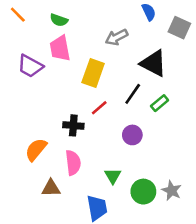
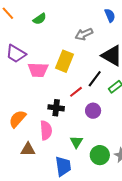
green semicircle: (59, 20) -> (40, 19), turned -56
pink trapezoid: (60, 48) -> (38, 70), moved, turned -80
red line: (99, 108) -> (76, 92), moved
black cross: (73, 125) -> (56, 108), moved

